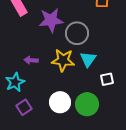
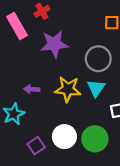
gray circle: (77, 33) -> (98, 59), moved
purple square: (24, 107) -> (36, 146), moved

